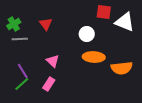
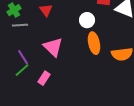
orange ellipse: (94, 57) -> (94, 43), turned 75
pink triangle: (53, 61) -> (53, 47), size x1.5
pink rectangle: (49, 84) -> (44, 78), moved

